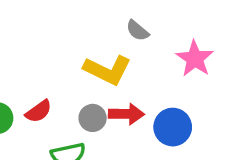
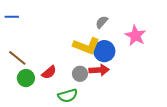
gray semicircle: (137, 31) -> (102, 22), turned 96
blue circle: (173, 127) -> (104, 51), moved

